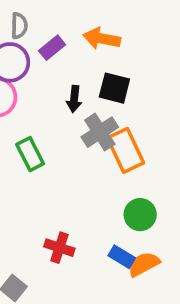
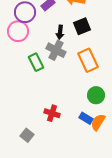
black square: (114, 88) -> (82, 26), turned -36
gray cross: (100, 132) -> (56, 50), moved, turned -30
orange semicircle: (144, 264) -> (98, 122), turned -30

